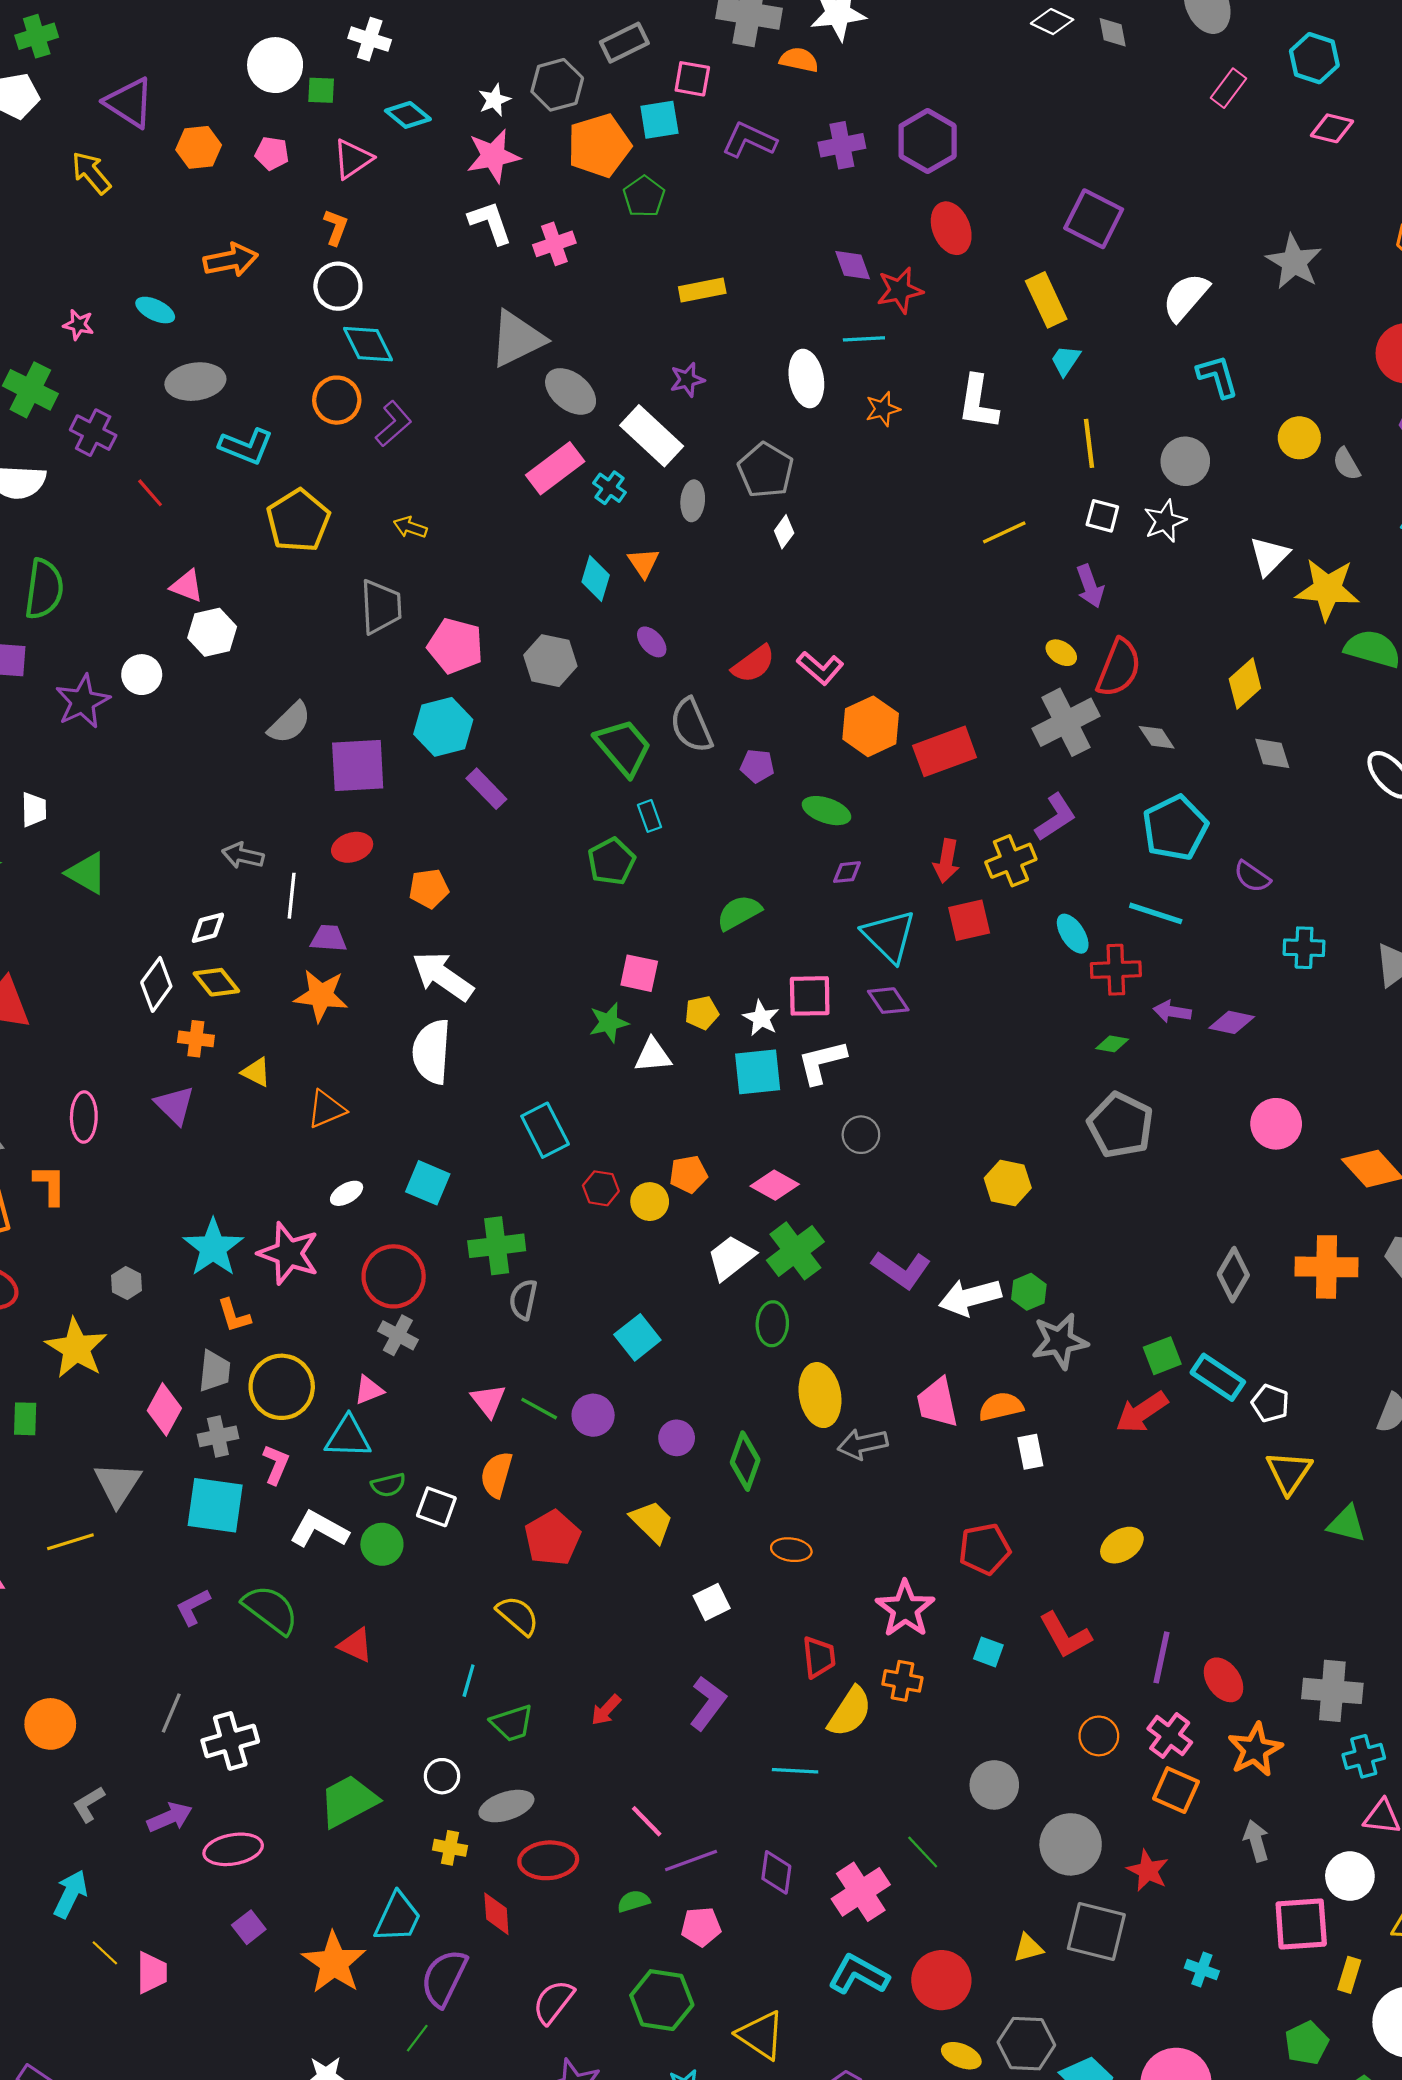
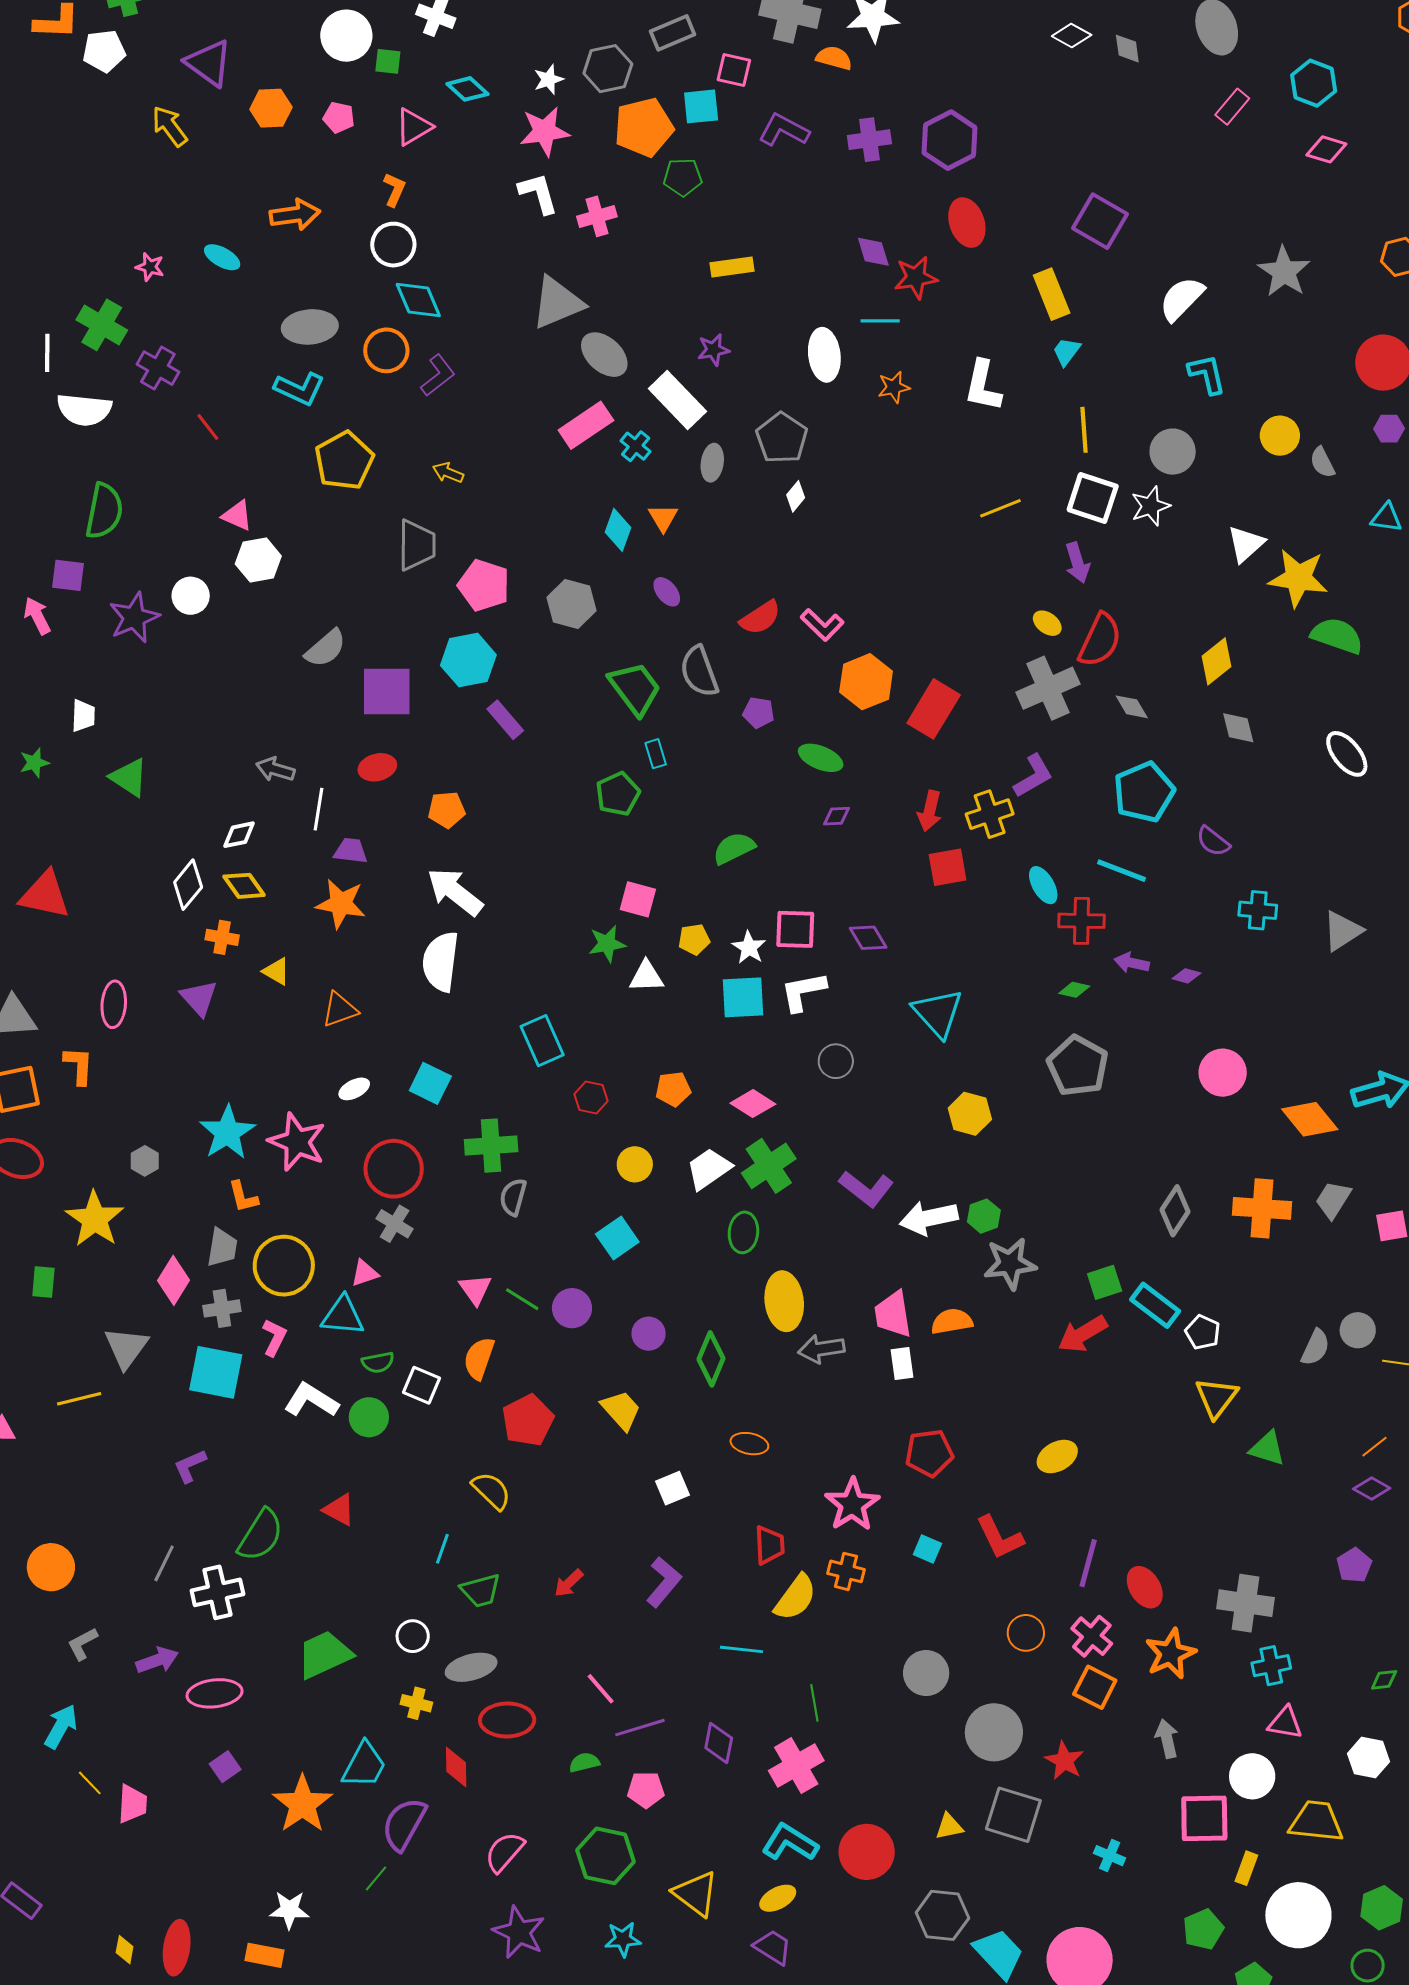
green pentagon: (644, 197) -> (683, 177), turned 30
gray ellipse: (195, 382) -> (310, 327), moved
white square: (1102, 516) -> (1093, 498), size x1.6
red rectangle: (945, 751) -> (934, 709), turned -42
cyan triangle: (889, 936) -> (938, 1013), moved
purple diamond: (1232, 1022) -> (1186, 976), size x0.7
yellow circle: (650, 1202) -> (635, 1164), moved
white rectangle: (1030, 1452) -> (902, 1363), moved
green semicircle: (271, 1610) -> (261, 1535), moved, turned 82
green line: (923, 1852) -> (814, 1703), moved, turned 30
yellow ellipse: (961, 2056) -> (778, 1898), moved, turned -54

